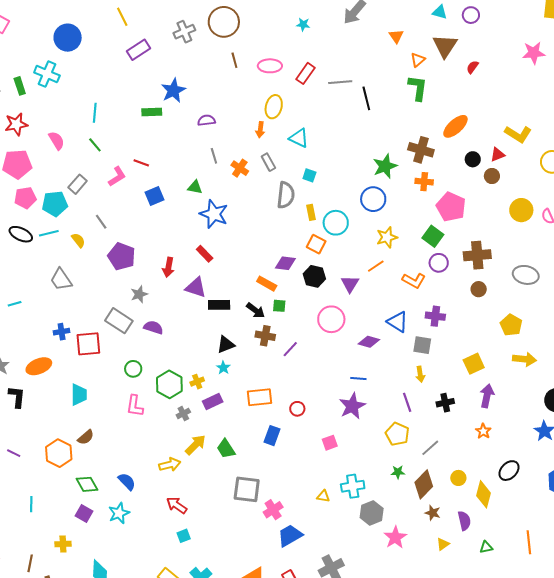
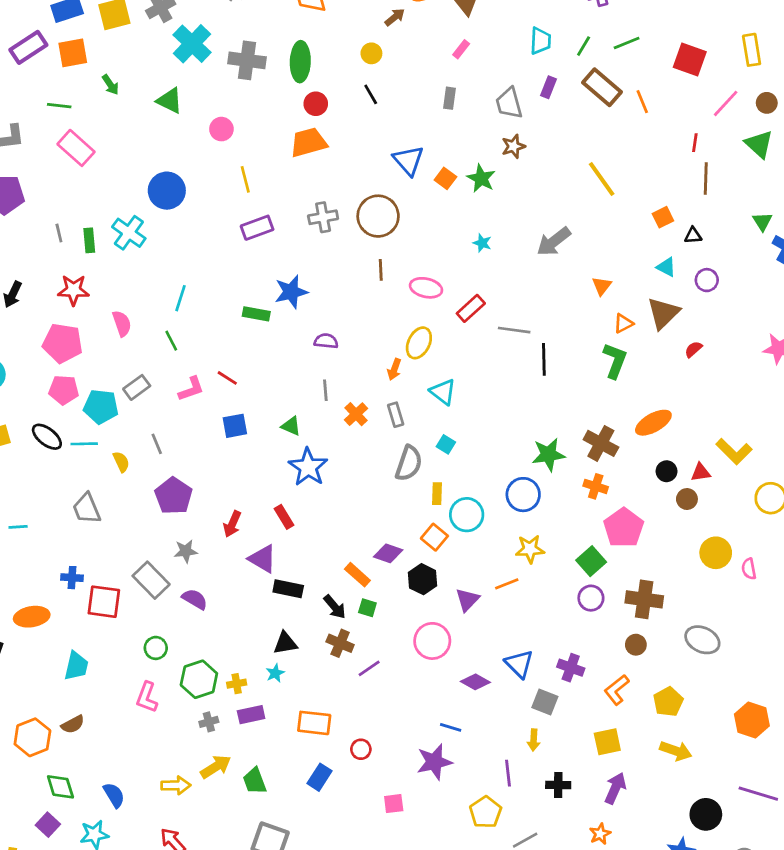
orange L-shape: (414, 281) -> (617, 690), moved, turned 100

